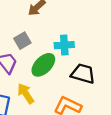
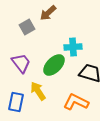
gray square: (22, 41) -> (27, 27), moved

